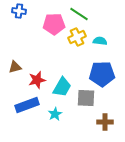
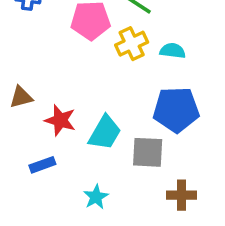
red star: (37, 80) -> (60, 120), turned 30
blue rectangle: (27, 105) -> (42, 165), size x0.6
cyan star: (55, 114) -> (96, 197), moved

